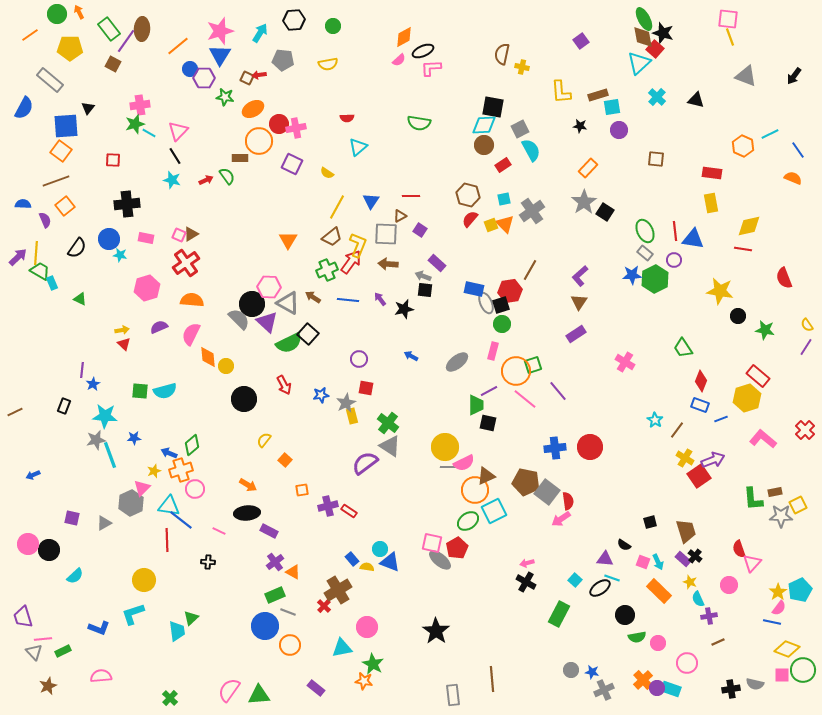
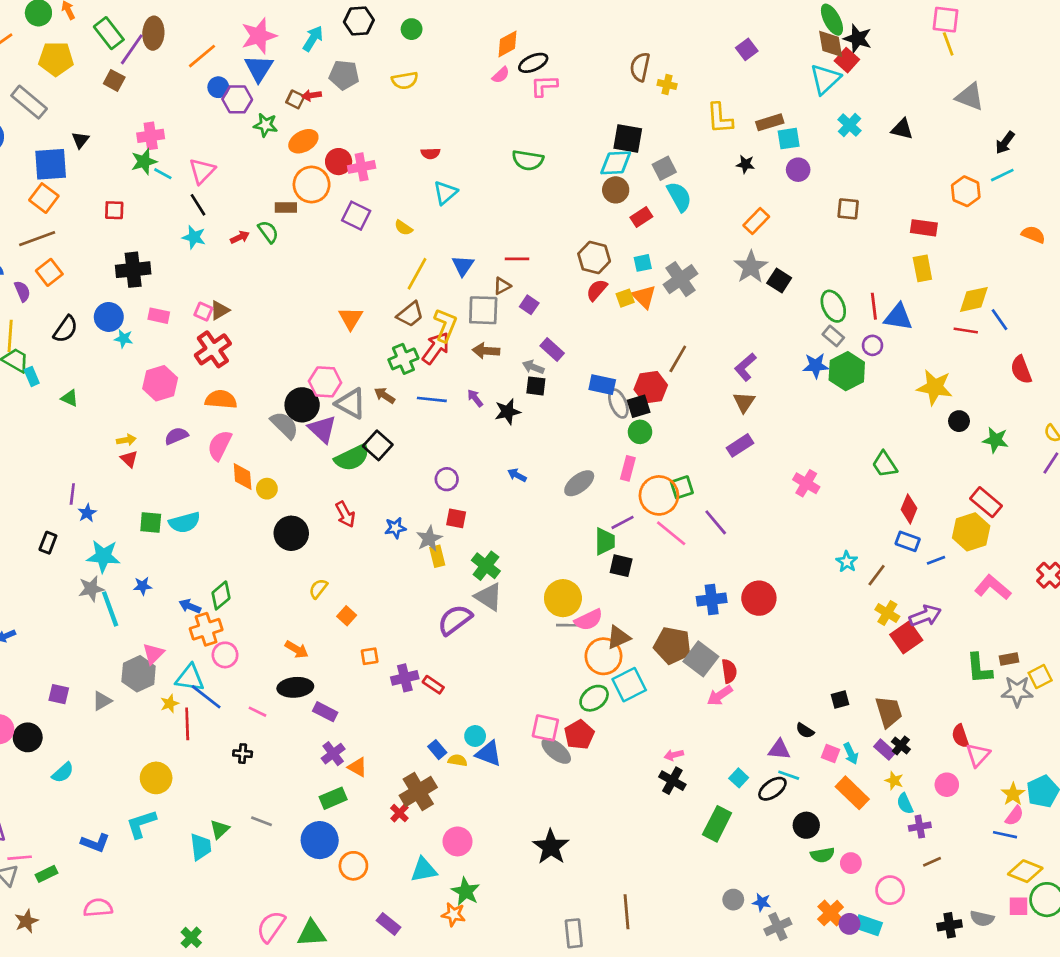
black arrow: (794, 76) -> (1005, 143), moved
blue line: (798, 150) -> (1000, 320), moved
yellow star: (154, 471) -> (170, 704), moved
gray line: (288, 612) -> (262, 821), moved

